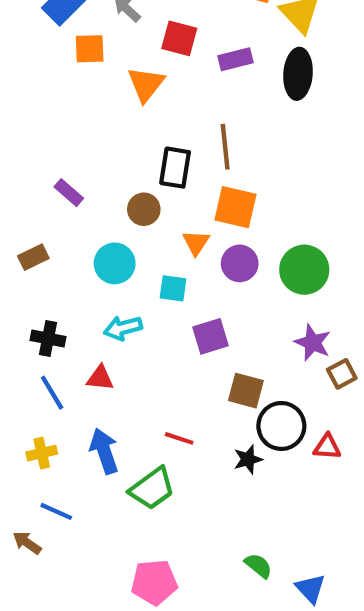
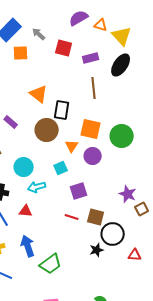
black ellipse: (298, 74) -> (121, 65), turned 30
orange triangle: (146, 84) -> (39, 94), moved, turned -30
brown line: (225, 147) -> (94, 88), moved
brown circle: (144, 209) -> (47, 130), size x1.5
cyan circle: (115, 263) -> (24, 167), moved
green circle: (304, 270) -> (122, 136), moved
cyan square: (173, 288) -> (61, 168), turned -32
red line: (179, 438) -> (72, 217), moved
red triangle: (327, 447) -> (135, 255), moved

